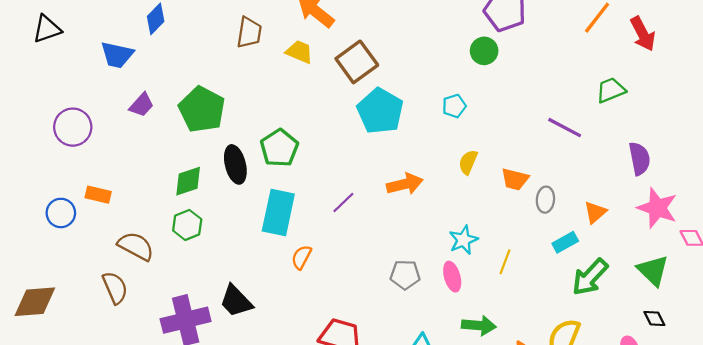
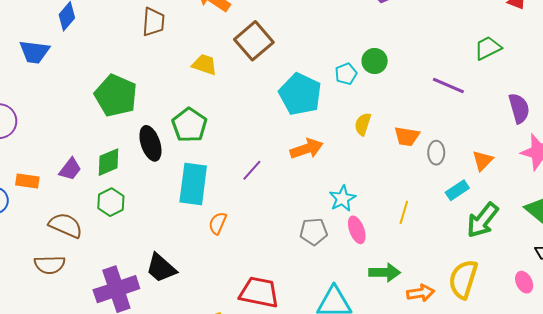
green circle: (484, 51) -> (375, 61), moved
yellow trapezoid: (299, 52) -> (205, 65), moved
purple trapezoid: (142, 105) -> (70, 169), moved
cyan pentagon: (380, 111) -> (300, 94), moved
cyan star: (463, 240) -> (342, 198), moved
brown semicircle: (115, 288) -> (50, 265), turned 116

